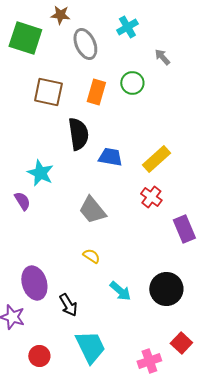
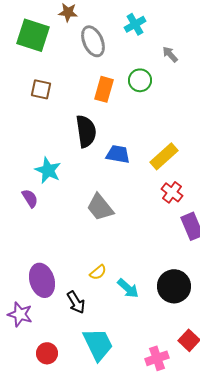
brown square: (48, 92) -> (41, 89), moved, size x0.7
red cross: (151, 197) -> (172, 192), moved
yellow semicircle: (91, 256) -> (98, 272), moved, turned 108

